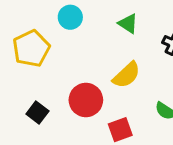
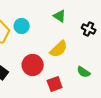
cyan circle: (70, 17) -> (22, 26), moved

